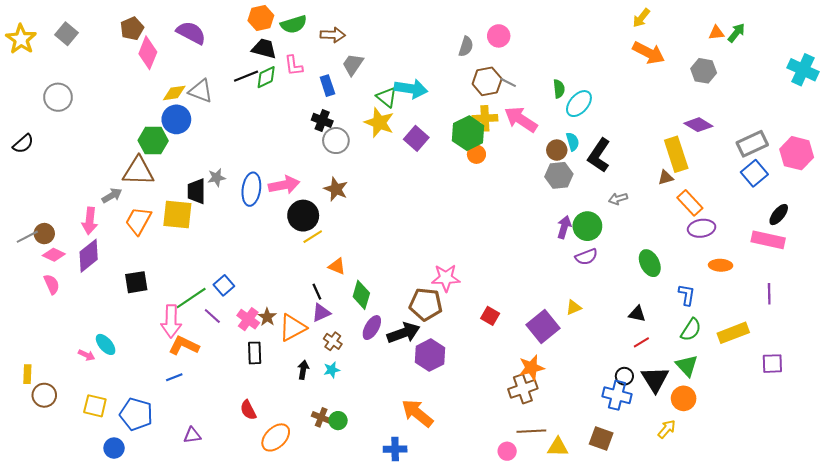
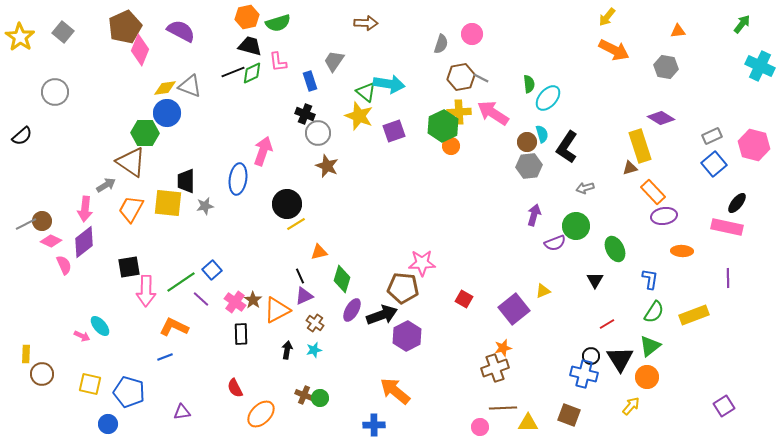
brown pentagon: (132, 29) -> (125, 27), size x1.5
green arrow: (736, 33) -> (742, 24), moved
brown arrow: (333, 35) -> (366, 23), moved
purple square: (416, 138) -> (394, 131), turned 30
gray rectangle: (752, 144) -> (712, 136), size x0.7
brown triangle: (138, 171) -> (131, 162), turned 32
gray star: (217, 178) -> (205, 206), moved
pink arrow: (284, 185) -> (263, 151), moved, turned -60
brown star: (336, 189) -> (327, 166), moved
green circle: (587, 226) -> (576, 226), moved
orange triangle: (337, 266) -> (319, 252), turned -36
pink semicircle: (52, 284) -> (64, 265), moved
black triangle: (637, 314) -> (595, 280), moved, turned 48
pink arrow: (171, 321) -> (146, 291), moved
purple square: (772, 364) -> (724, 406), moved, turned -30
green triangle: (687, 366) -> (650, 346), turned 35
orange star: (531, 368) -> (503, 348), size x0.7

